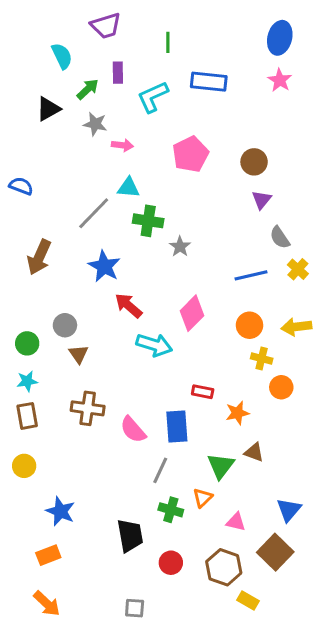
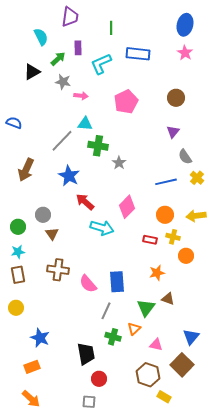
purple trapezoid: (106, 26) -> (70, 17), turned -65
brown circle: (254, 162) -> (176, 98), moved
red rectangle: (203, 392) -> (150, 240), moved
red circle: (171, 563) -> (99, 379), moved

